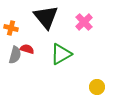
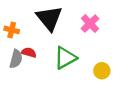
yellow circle: (97, 87) -> (102, 71), moved

